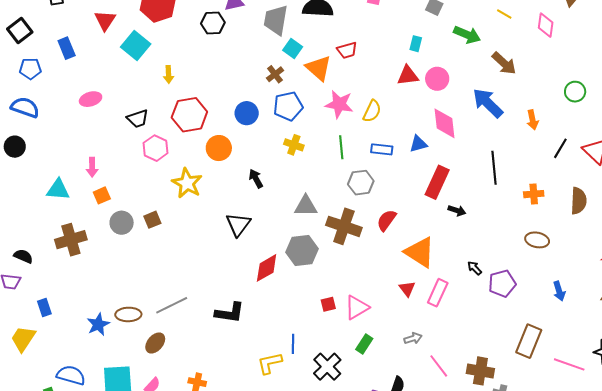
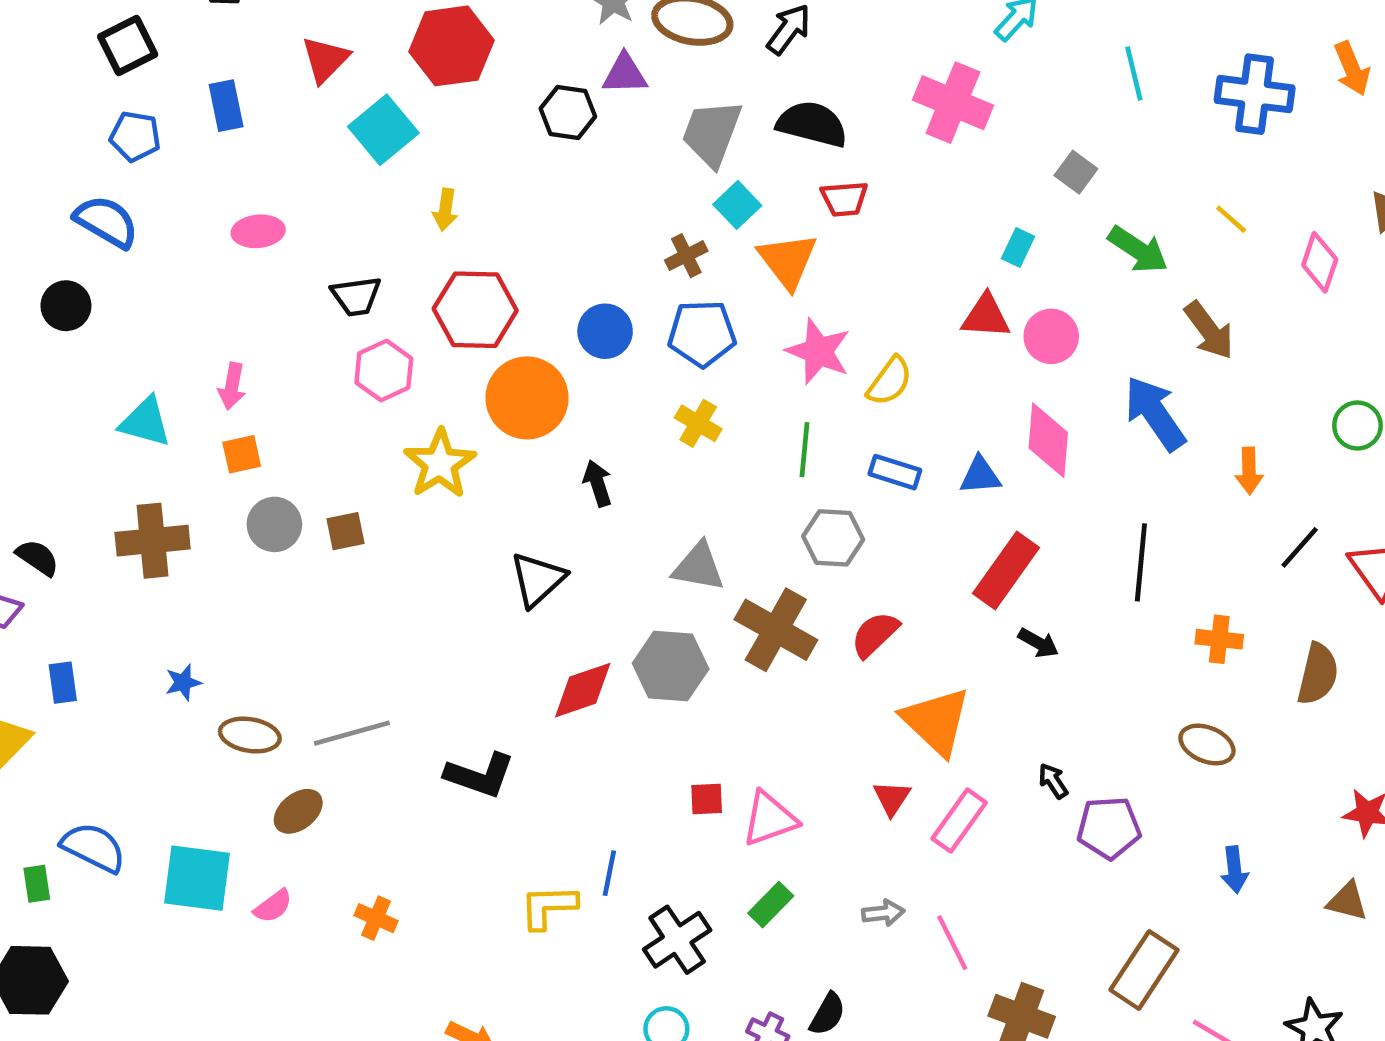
red trapezoid: (347, 50) -> (844, 199), moved
orange circle: (219, 148) -> (527, 398), size x1.4
blue star: (98, 324) -> (183, 682), moved, size x0.7
pink line: (439, 366) -> (952, 943), moved

